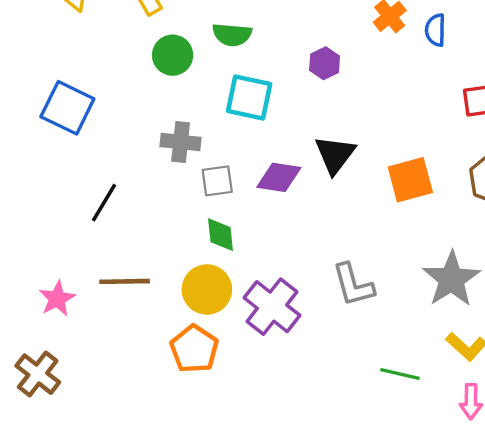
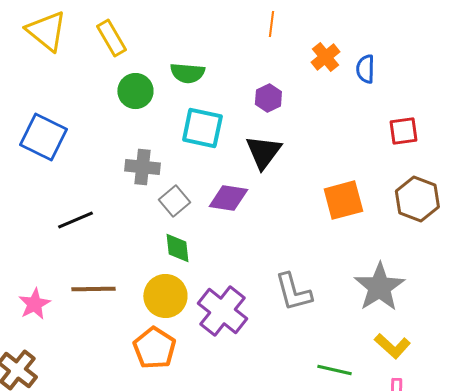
black triangle: (335, 155) -> (263, 152), moved
gray square: (217, 181) -> (174, 201), turned -32
black line: (104, 203) -> (75, 220), turned 36

